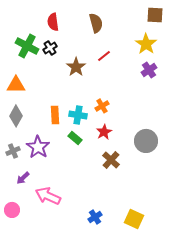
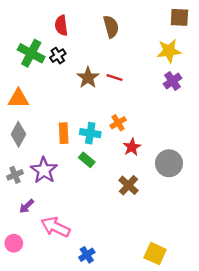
yellow star: (146, 44) -> (169, 51), turned 30
red line: (104, 56) -> (115, 78), moved, turned 56
red star: (104, 132) -> (132, 147), moved
blue cross: (95, 217) -> (87, 255), moved

